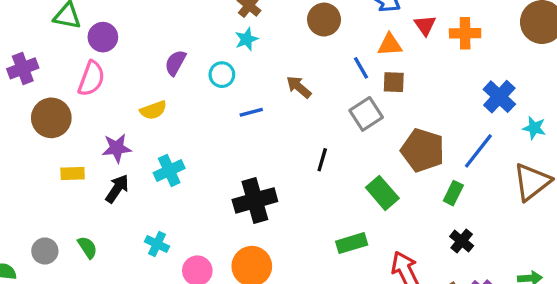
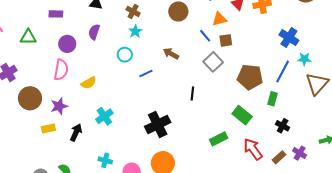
purple circle: (103, 37) -> (67, 44), moved
purple semicircle: (175, 63) -> (94, 32), moved
pink semicircle: (91, 79) -> (61, 70), moved
cyan star: (534, 128) -> (304, 59), moved
purple star: (117, 148) -> (59, 106), moved
green rectangle: (382, 193) -> (242, 115), moved

